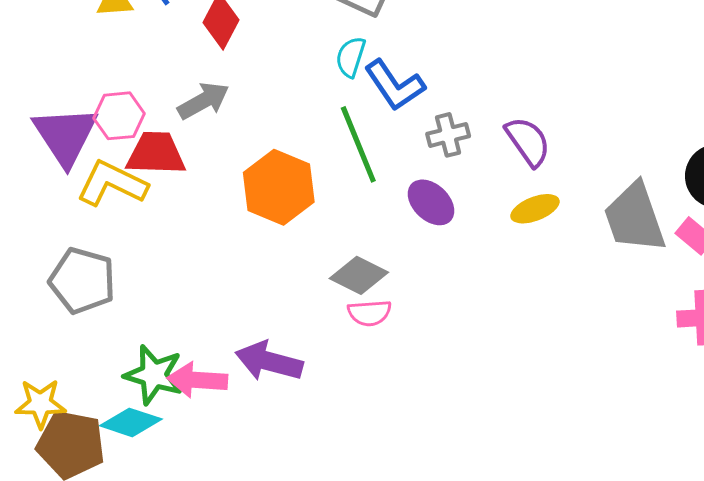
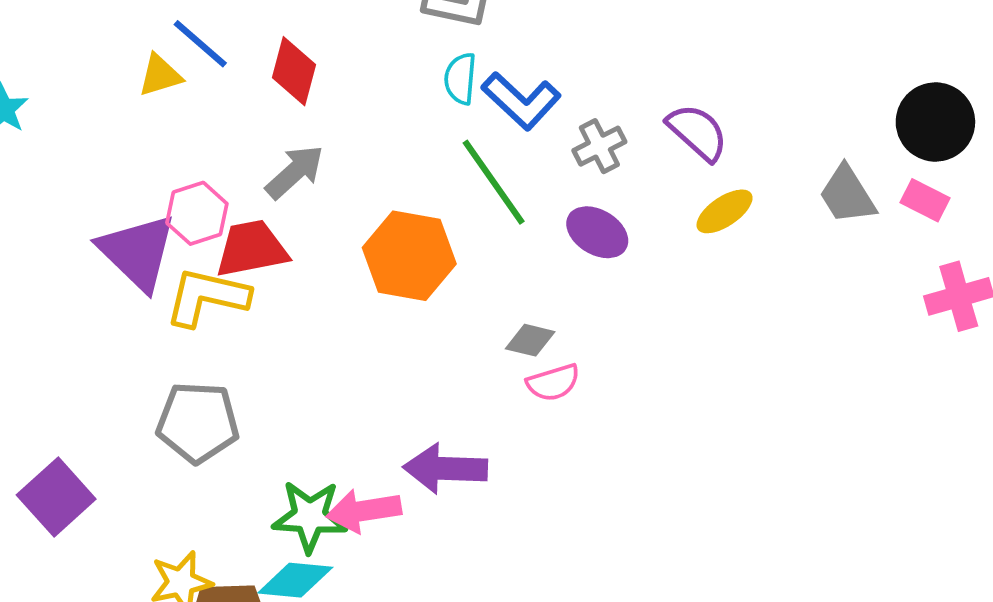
gray trapezoid: (635, 218) -> (847, 195), size x0.7
gray diamond: (359, 275) -> (530, 340), size x0.7

